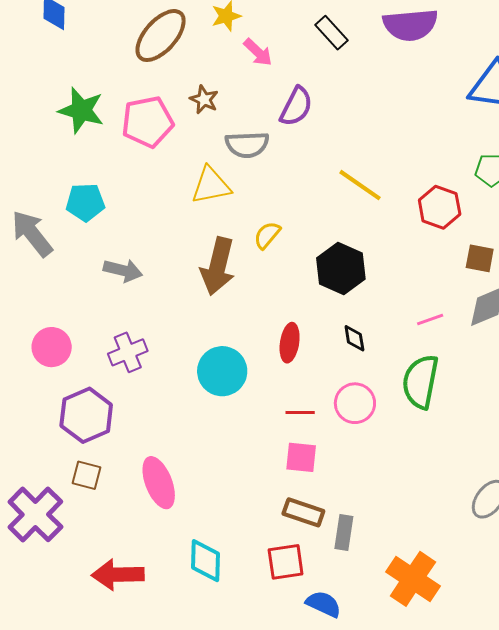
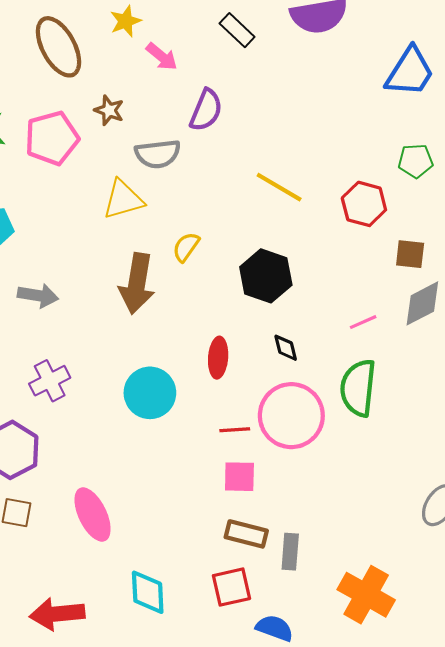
brown ellipse: (161, 36) -> (59, 47), turned -66
pink circle: (355, 403) -> (291, 416), size x1.5

